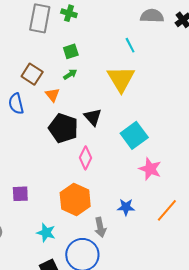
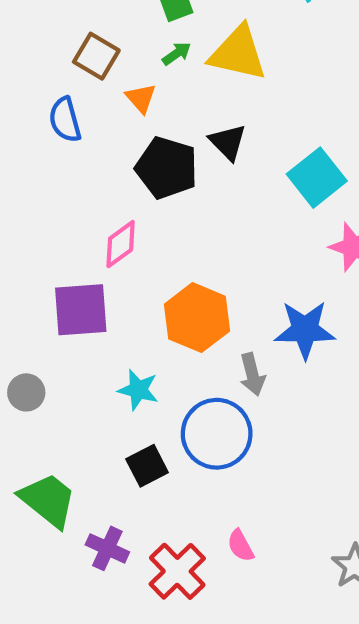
yellow triangle: (121, 79) -> (238, 53), moved, turned -44
pink diamond: (85, 158) -> (121, 244), moved, turned 30
purple square: (20, 194) -> (81, 310), size x1.6
blue star: (126, 207) -> (305, 330), size x1.6

